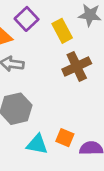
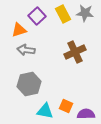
yellow rectangle: (62, 31) -> (63, 14), moved

